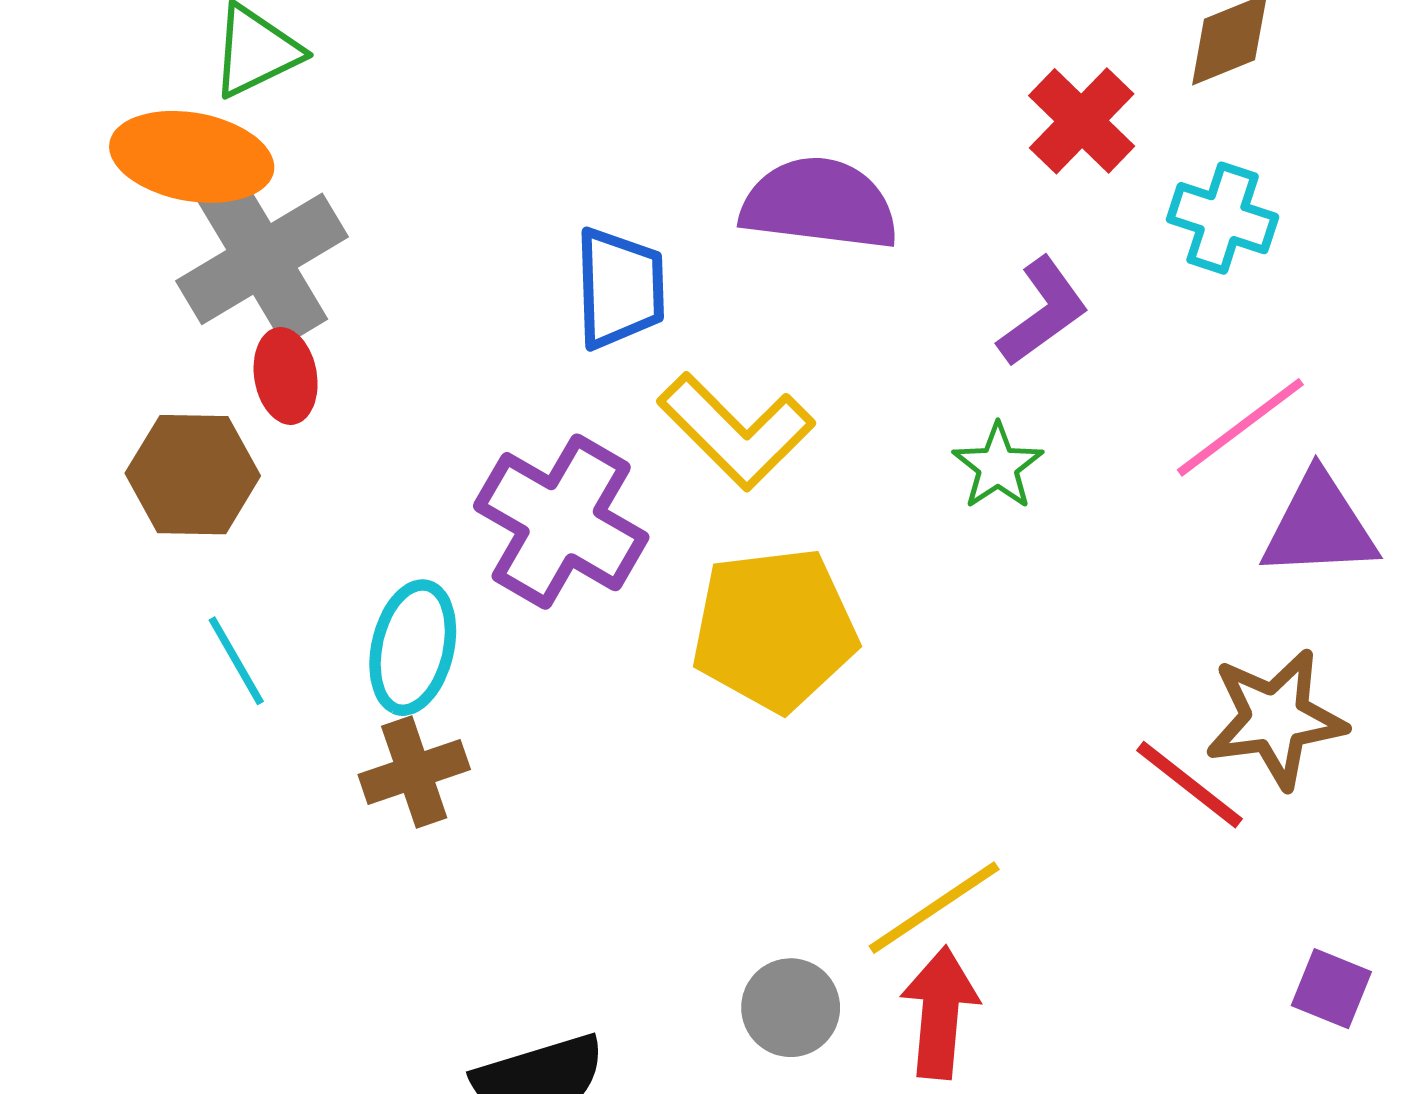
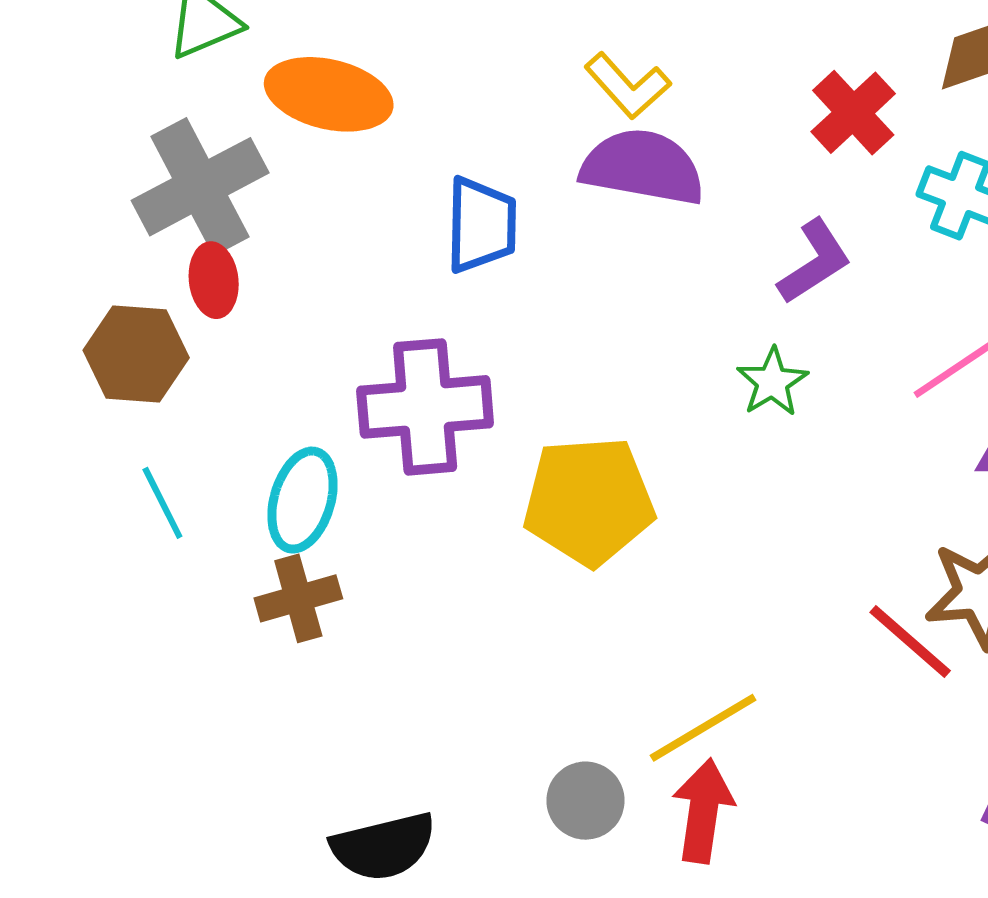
orange ellipse: (192, 157) -> (329, 94), moved
yellow L-shape: (736, 431) -> (628, 86), moved, size x0.7
purple cross: (561, 522) -> (425, 407), turned -38

